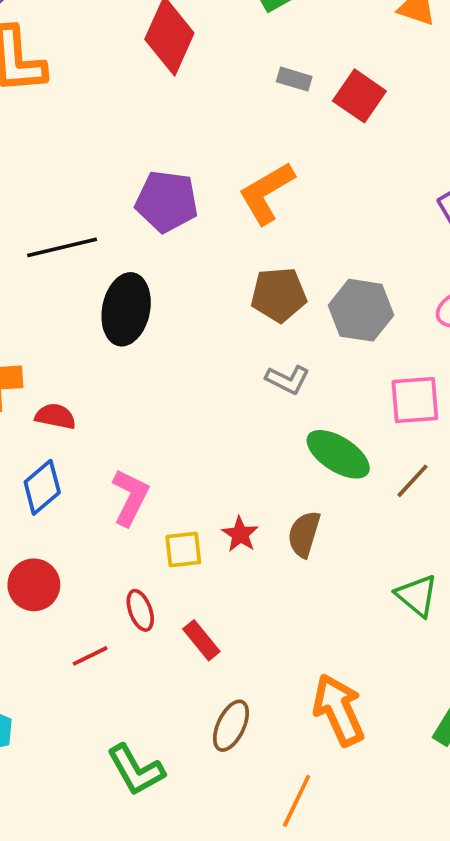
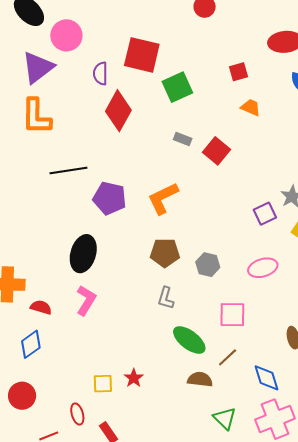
black line: (62, 247) -> (68, 170), moved
gray hexagon: (361, 310) -> (208, 265), size x0.7
gray L-shape: (288, 380) -> (166, 298), turned 75
pink L-shape: (130, 497) -> (86, 300), moved
brown semicircle: (304, 534) -> (200, 379), moved, turned 75

